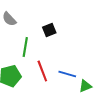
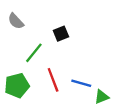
green line: (25, 47) -> (34, 53), turned 30

